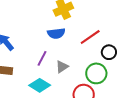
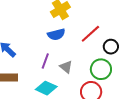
gray triangle: (62, 67) -> (66, 67), turned -40

